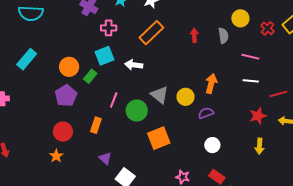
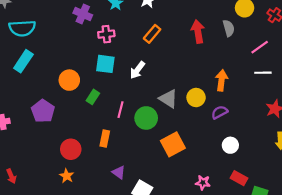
orange rectangle: (151, 33) -> (152, 34), size x0.7
red arrow: (194, 35) -> (198, 32), size x1.5
cyan square: (105, 56) -> (105, 64), turned 36
pink line: (250, 57) -> (260, 47), turned -42
cyan rectangle: (27, 59) -> (23, 61), moved
white arrow: (134, 65) -> (137, 70), turned -54
green rectangle: (90, 76) -> (93, 97), moved
purple pentagon: (66, 96) -> (43, 111), moved

